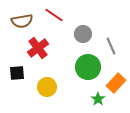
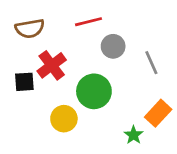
red line: (54, 15) -> (88, 22), moved, turned -48
green circle: (88, 67) -> (94, 91), moved
black square: (17, 73) -> (24, 82), moved

